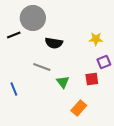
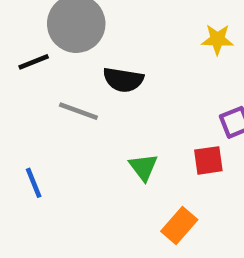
yellow star: (96, 39) -> (217, 39), moved
gray line: (42, 67) -> (78, 111), moved

